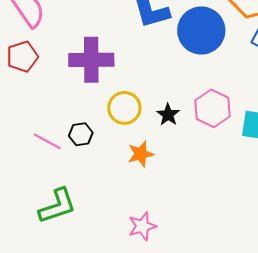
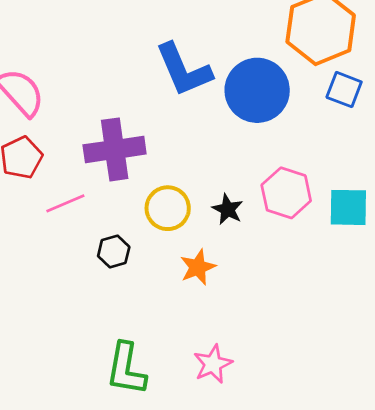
pink line: (47, 141) -> (65, 203), moved, turned -44
green L-shape: (57, 206) -> (126, 369), moved, turned 126

